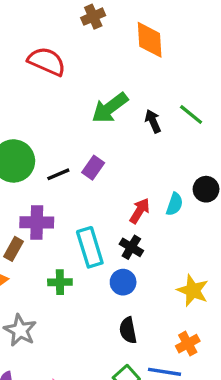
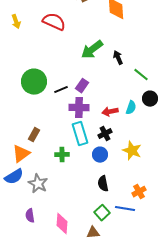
green line: (191, 115) -> (141, 75), moved
red arrow: (140, 211) -> (110, 112), turned -133
purple cross: (37, 222) -> (79, 108), moved
black cross: (131, 247) -> (105, 134), turned 32
yellow star: (193, 290) -> (132, 151), moved

